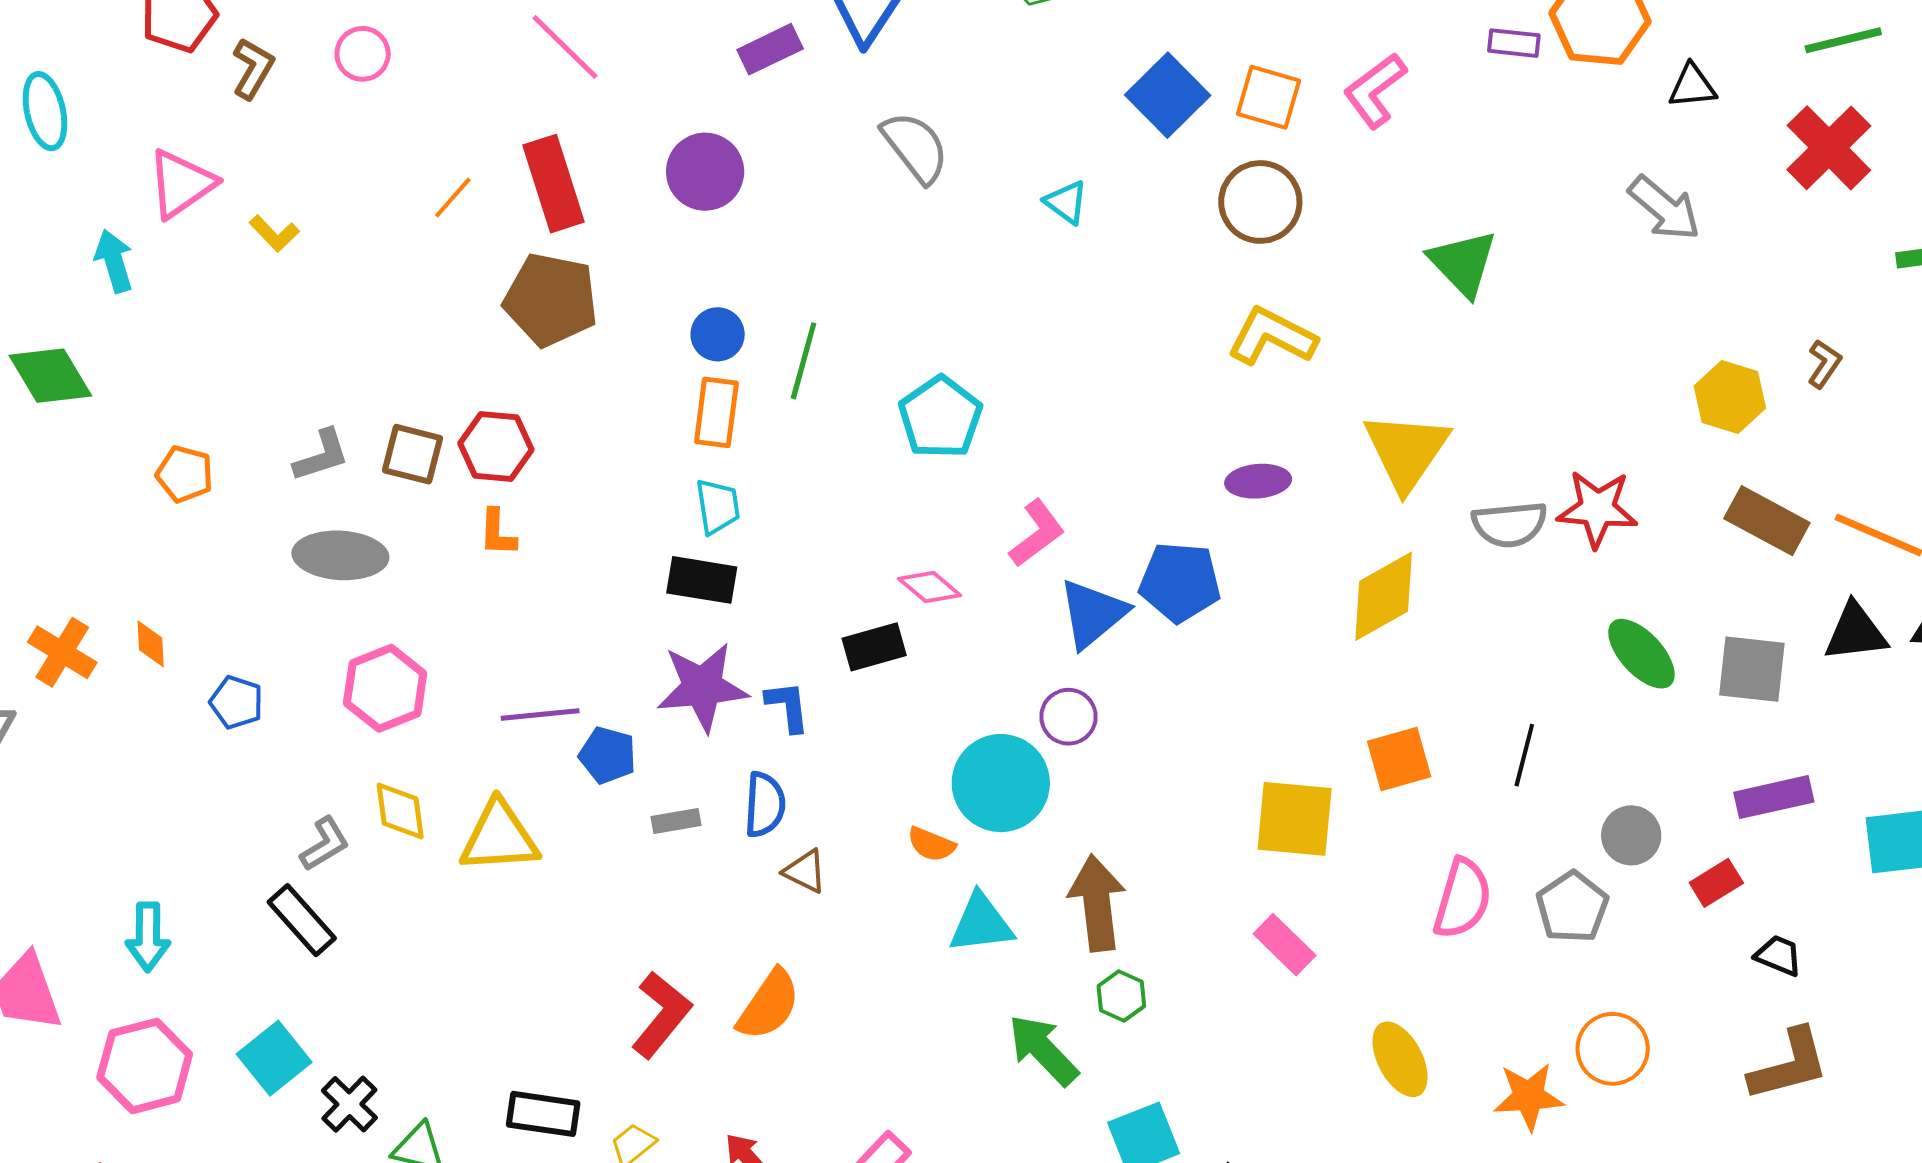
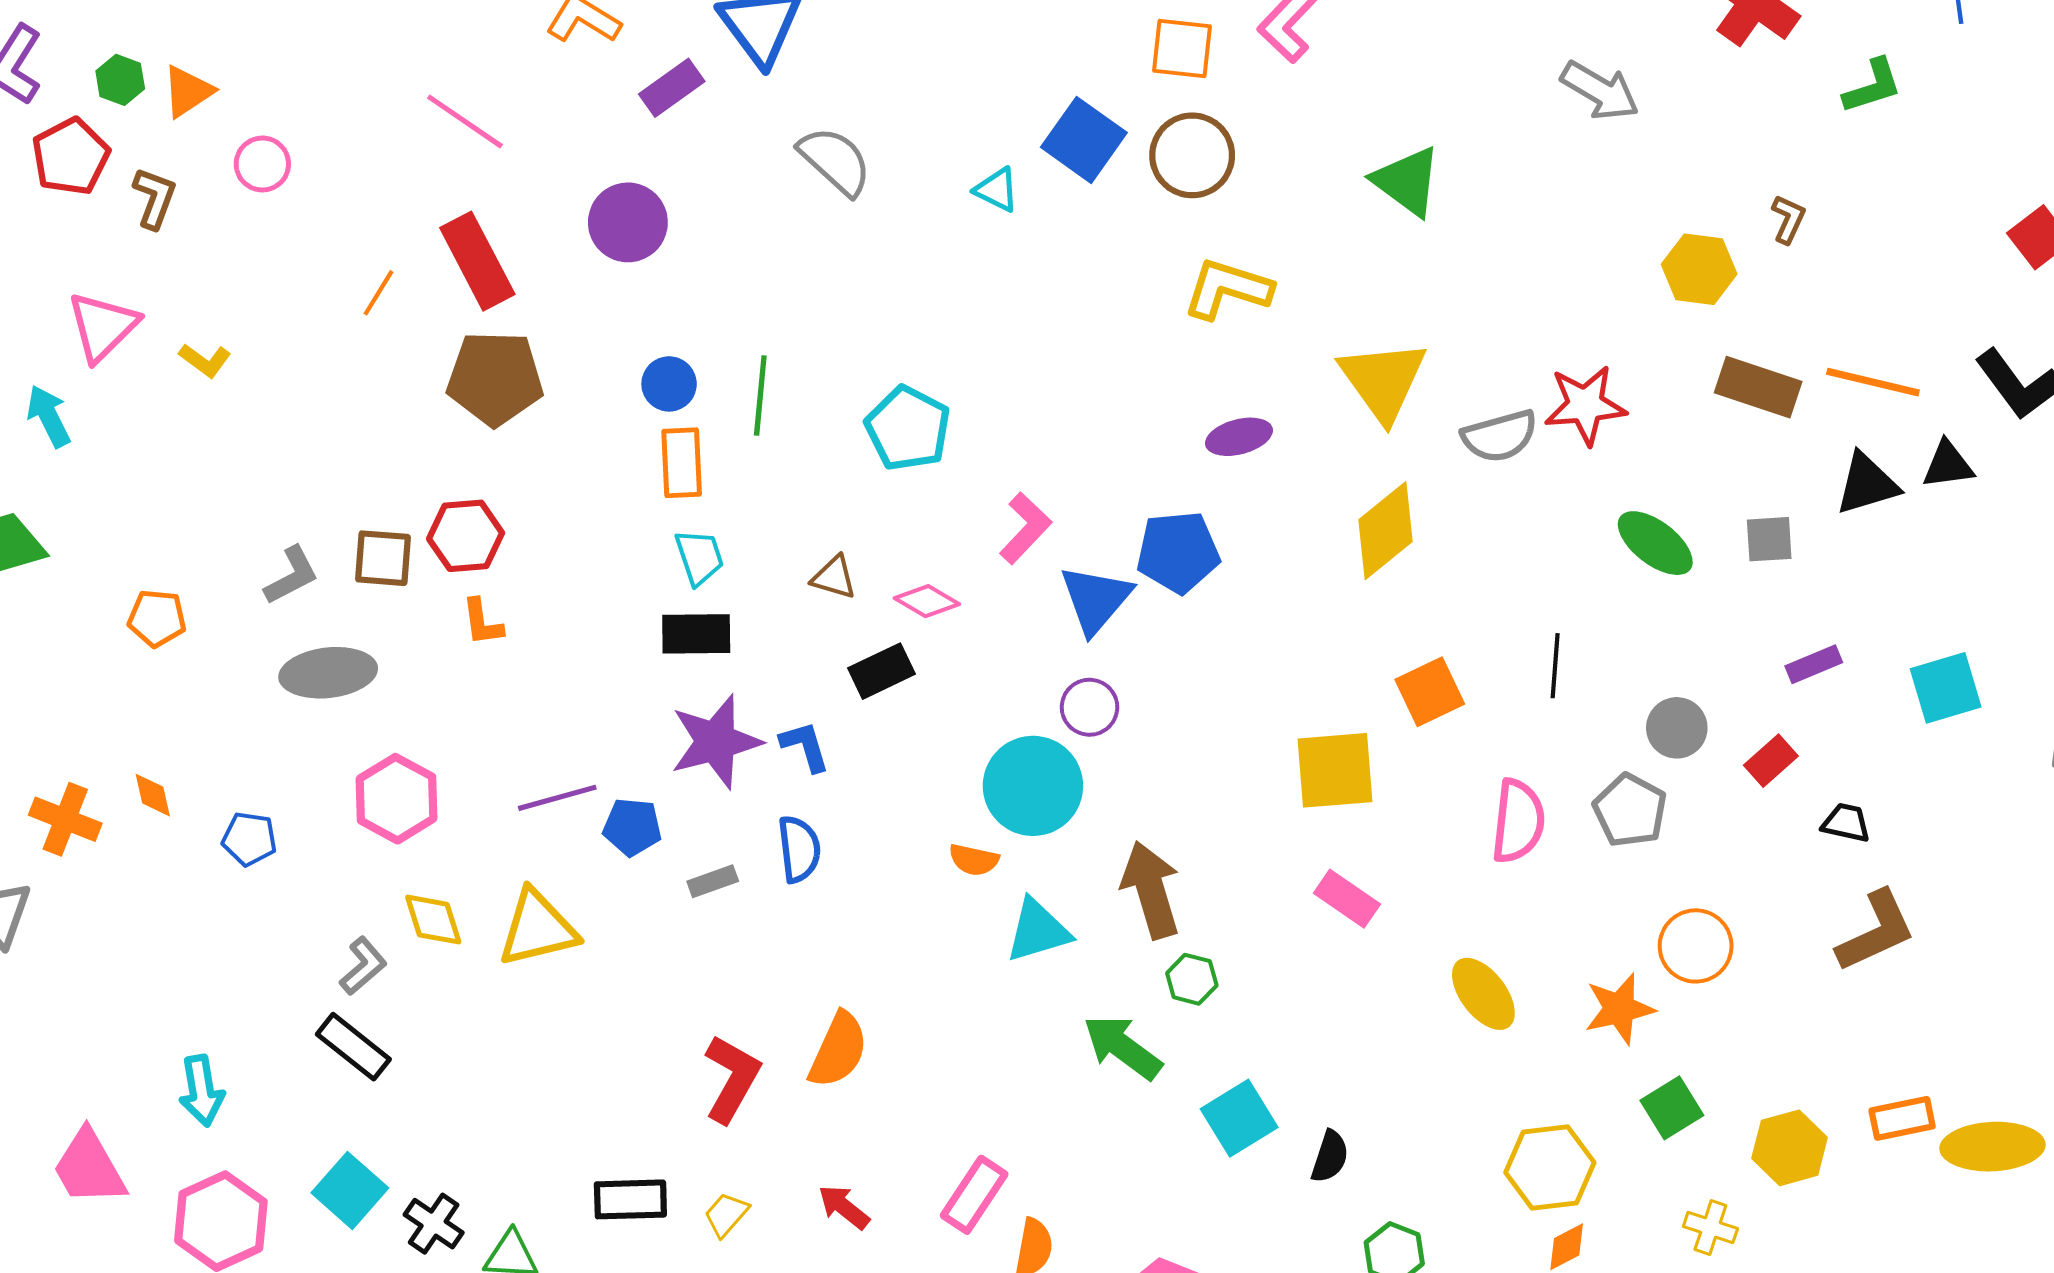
blue square: (1168, 95) -> (1084, 140), moved
gray square: (1752, 669) -> (1769, 539), size x0.7
purple rectangle: (1774, 797) -> (1814, 664), size x0.7
brown triangle: (805, 871) -> (834, 577), moved

